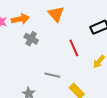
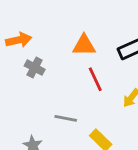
orange triangle: (56, 14) -> (84, 45), moved, turned -48

